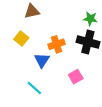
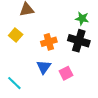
blue triangle: (42, 60) -> (44, 67), moved
cyan line: (34, 88) -> (14, 83), moved

